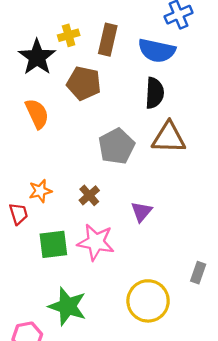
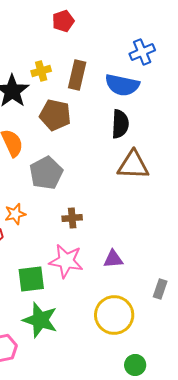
gray pentagon: (116, 146) -> (46, 173), moved
brown cross: (89, 195) -> (72, 218), moved, turned 36
purple triangle: (142, 212) -> (113, 259), moved, turned 45
green square: (53, 244) -> (31, 279), moved

